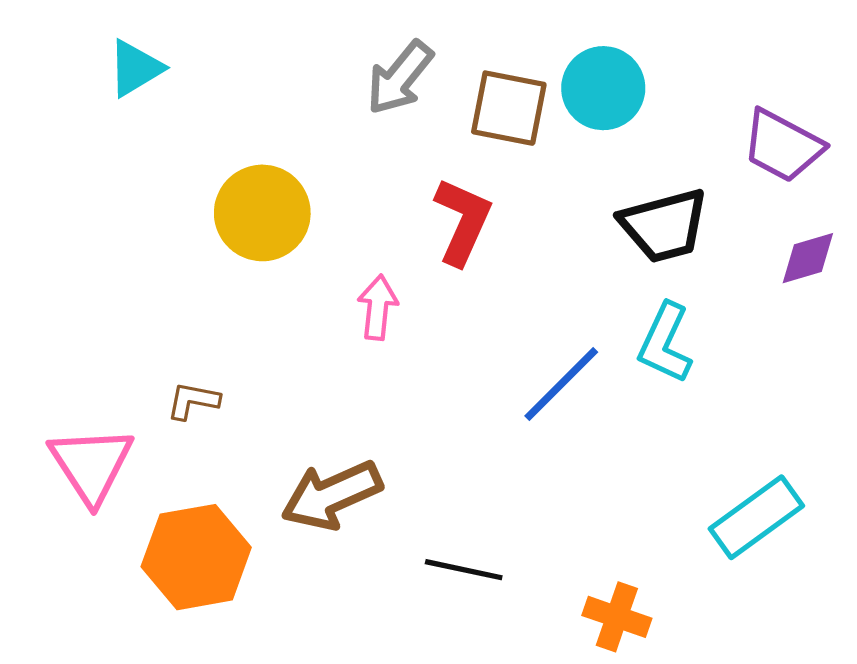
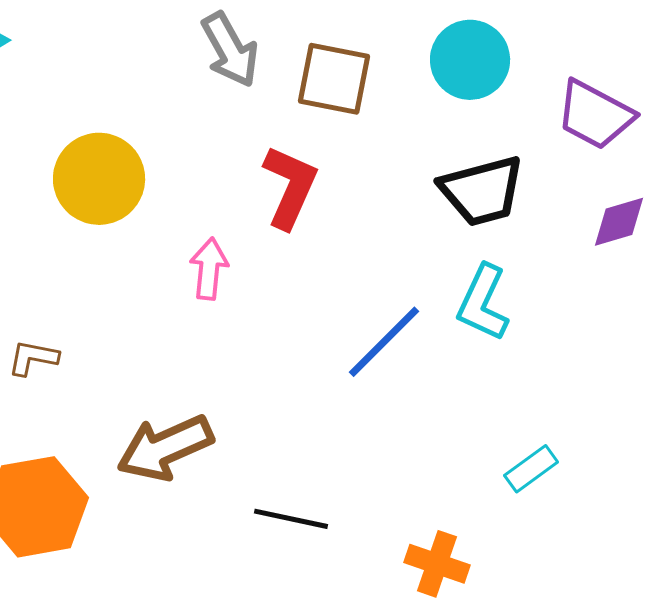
gray arrow: (400, 78) -> (230, 50), turned -68
cyan circle: (603, 88) -> (470, 60), moved
cyan rectangle: (756, 517) -> (531, 469), moved, size x0.6

